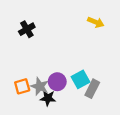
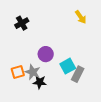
yellow arrow: (96, 22) -> (81, 17), turned 32
purple circle: (57, 82) -> (46, 54), moved

